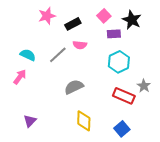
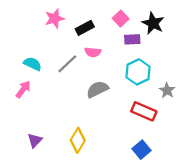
gray star: (144, 86) -> (167, 90), moved
gray semicircle: (74, 87) -> (97, 89), moved
yellow diamond: (84, 121) -> (78, 140), moved, turned 30

